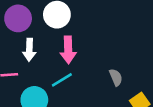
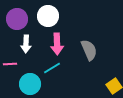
gray semicircle: (116, 77) -> (89, 50), moved, size x1.5

